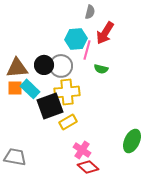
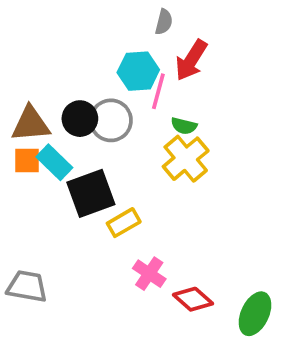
yellow cross: (67, 92) -> (186, 159), moved, turned -35
green ellipse: (132, 141) -> (255, 314), moved
red diamond: (88, 167) -> (193, 299), moved

